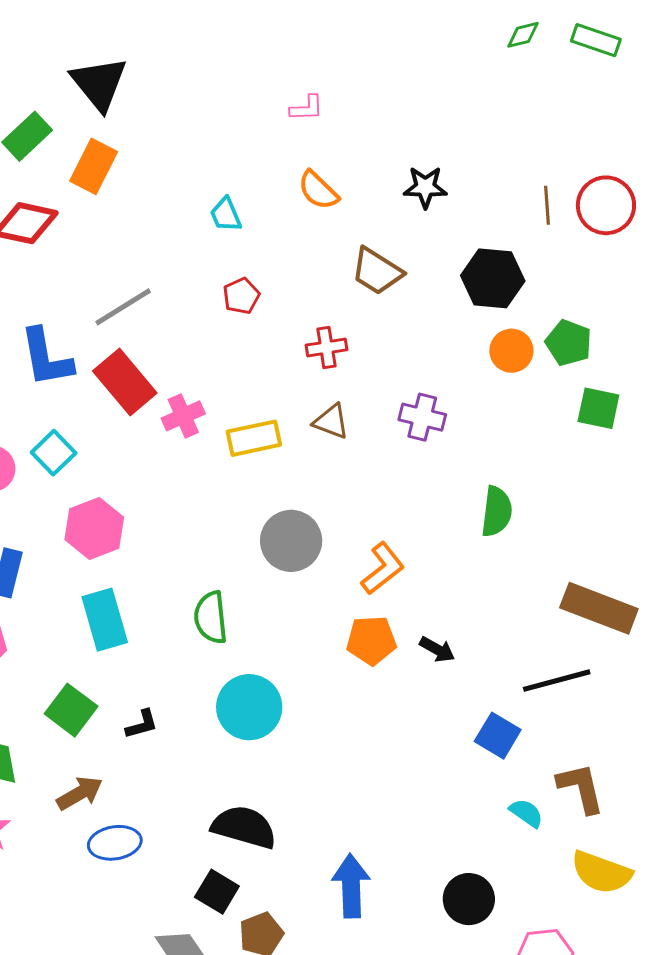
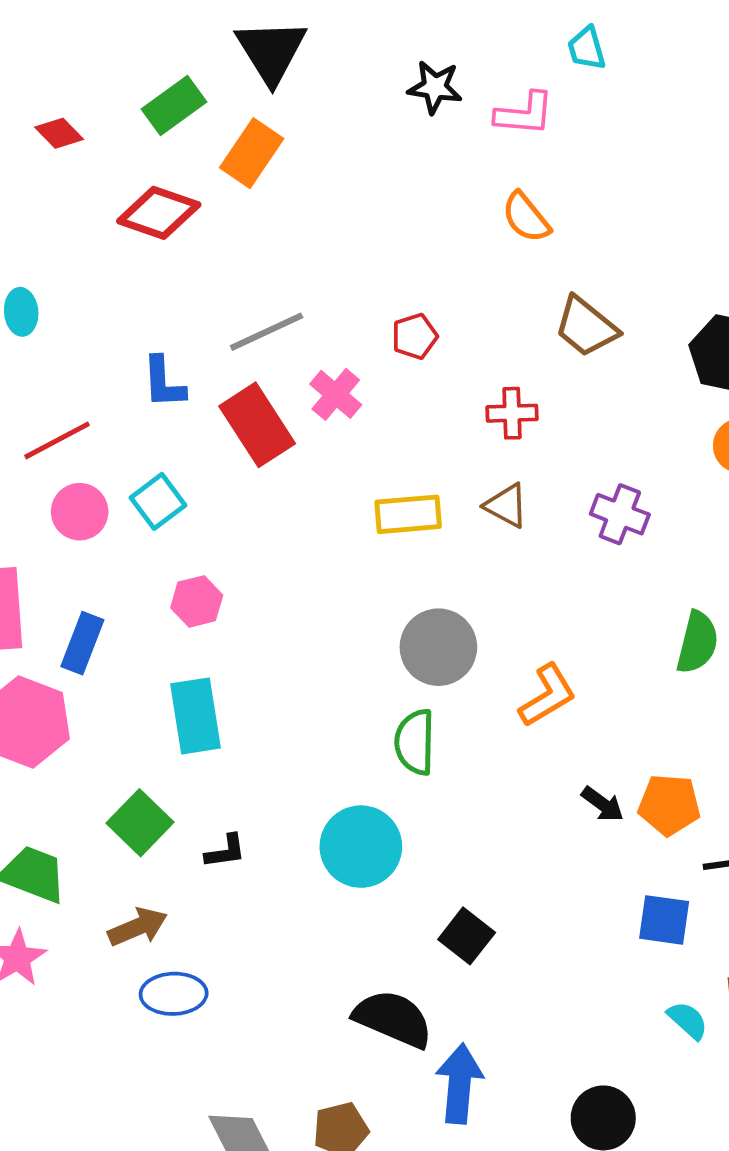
pink L-shape: (307, 108) -> (524, 114), size x1.4
black star: (425, 187) -> (435, 87), moved
cyan trapezoid: (226, 215) -> (587, 48), moved
blue L-shape: (46, 358) -> (164, 382), size x0.7
pink cross: (183, 416) -> (336, 394), moved, turned -33
pink hexagon: (94, 528) -> (197, 601), size x0.7
green semicircle: (211, 617) -> (415, 742), moved
orange pentagon: (371, 640) -> (669, 805), moved
blue square: (498, 736) -> (664, 920), turned -30
black semicircle: (244, 827) -> (393, 1019), moved
black square: (217, 892) -> (467, 936), moved

